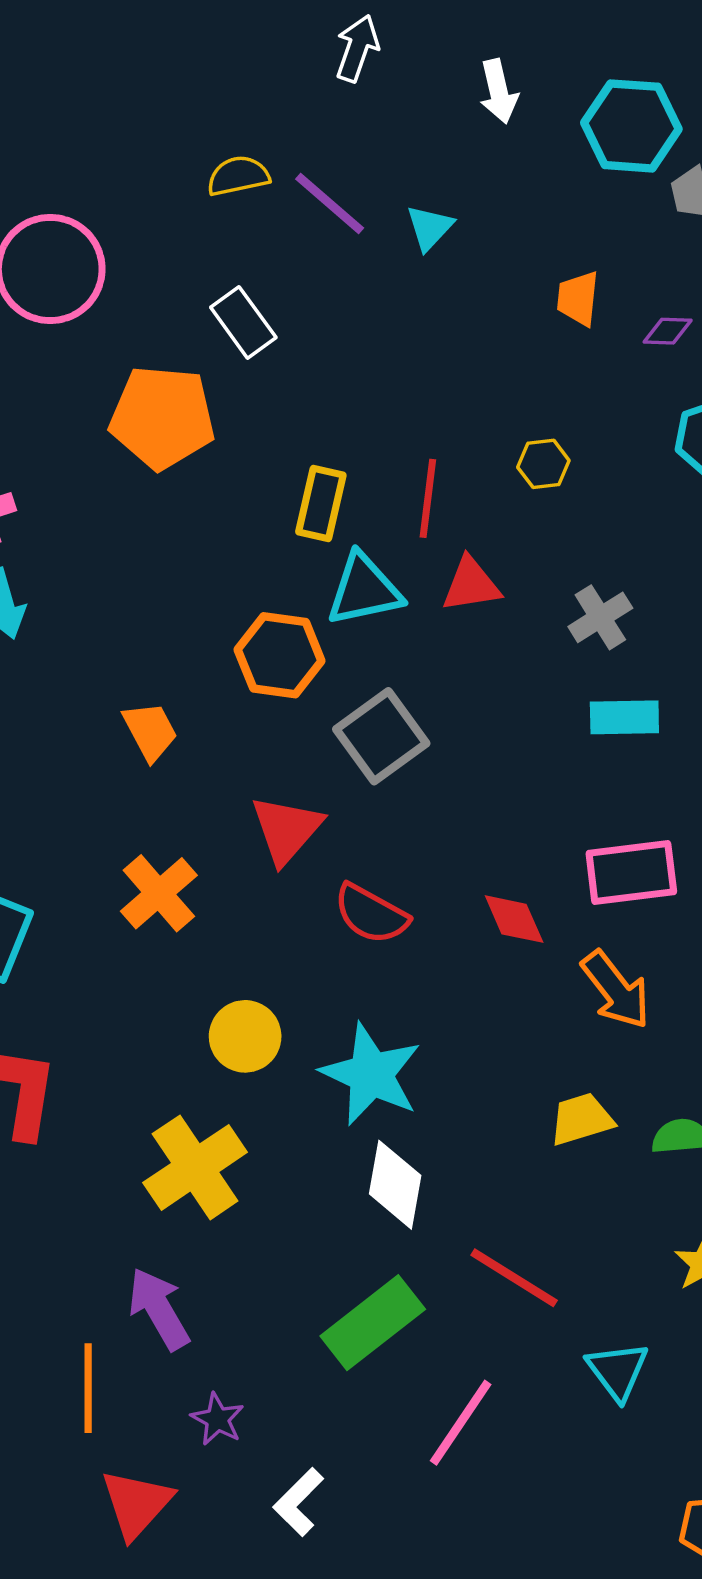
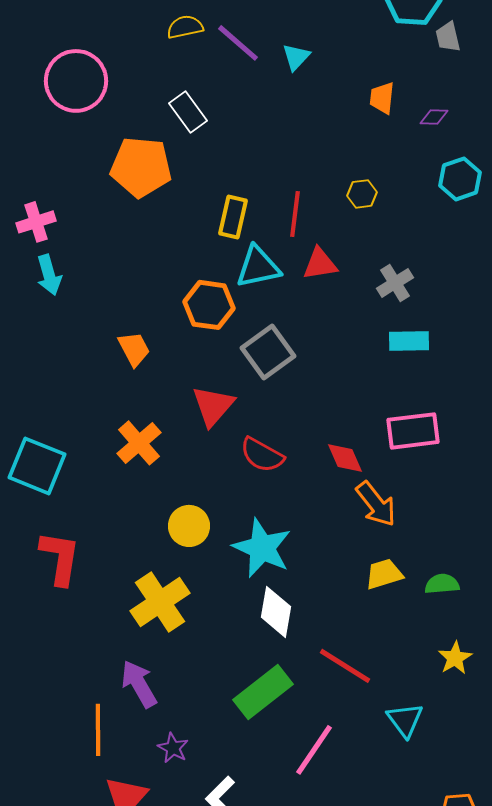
orange arrow: (616, 990) -> (376, 504), moved

